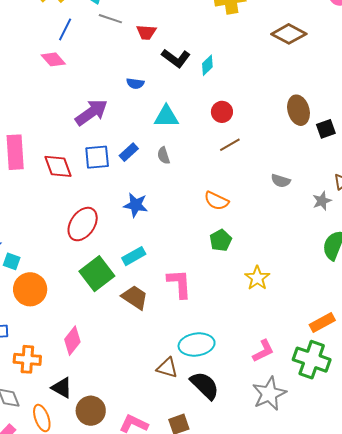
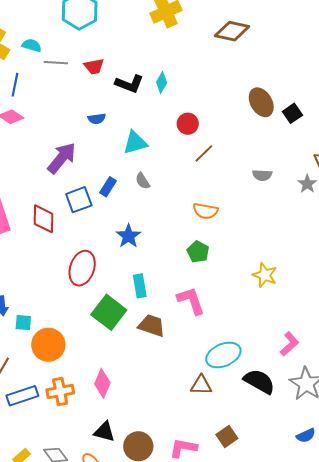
red diamond: (58, 166) -> (43, 219), turned 36
blue star: (136, 205) -> (128, 236), turned -30
green pentagon: (221, 240) -> (198, 252), moved
cyan rectangle: (134, 256) -> (140, 286), turned -55
orange cross: (27, 359) -> (60, 391), moved
black semicircle: (205, 385) -> (259, 381), moved

